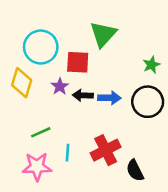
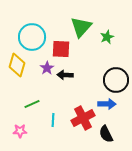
green star: (151, 65) -> (107, 37), moved
blue arrow: (109, 98) -> (107, 104), moved
pink star: (37, 167) -> (20, 131), moved, size x0.6

